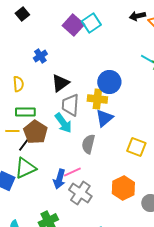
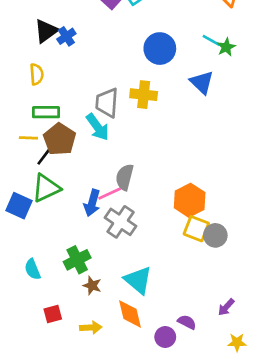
blue circle: (109, 82) -> (160, 49), moved
black triangle: (60, 83) -> (46, 31), moved
blue triangle: (104, 118) -> (202, 82), moved, turned -36
gray semicircle: (88, 144) -> (125, 177), moved
yellow square: (136, 147) -> (196, 229), moved
orange hexagon: (123, 188) -> (190, 200), moved

